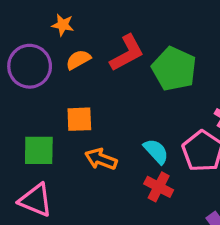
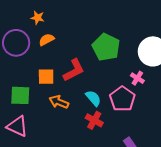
red L-shape: (127, 53) -> (74, 70), moved

